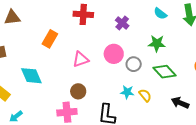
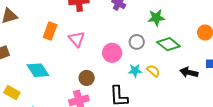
pink circle: (114, 54) -> (112, 53), moved
pink triangle: (81, 59) -> (77, 39), moved, turned -42

